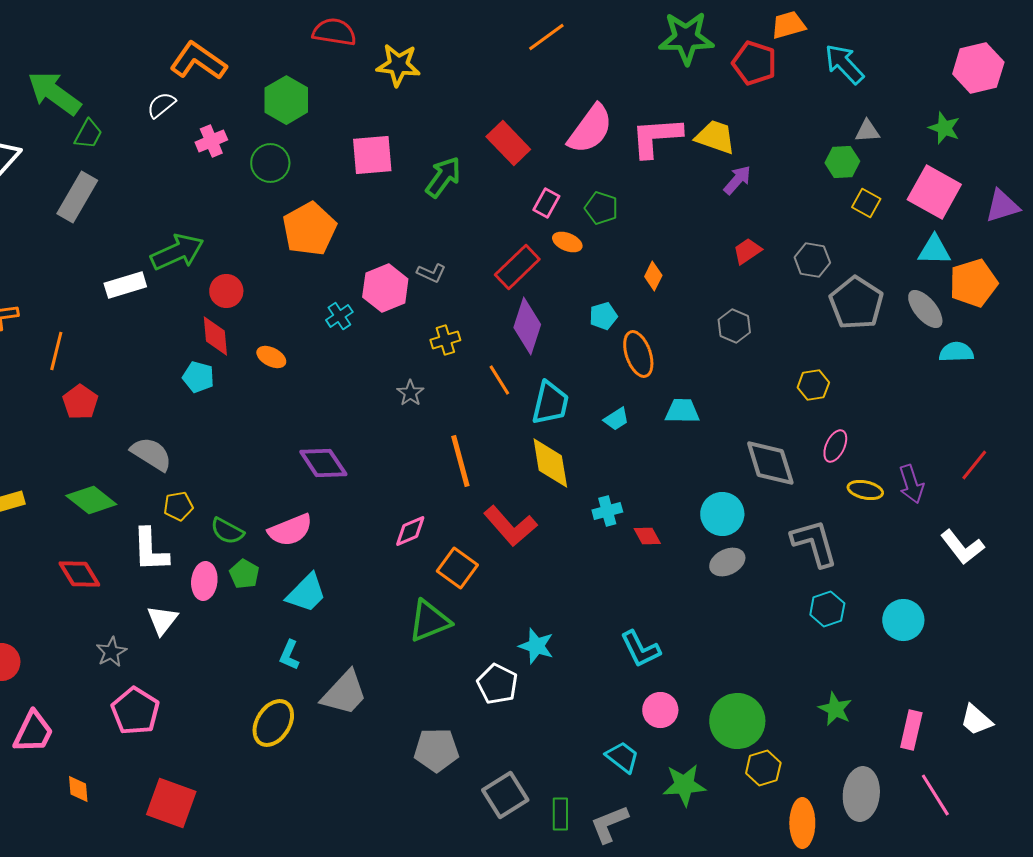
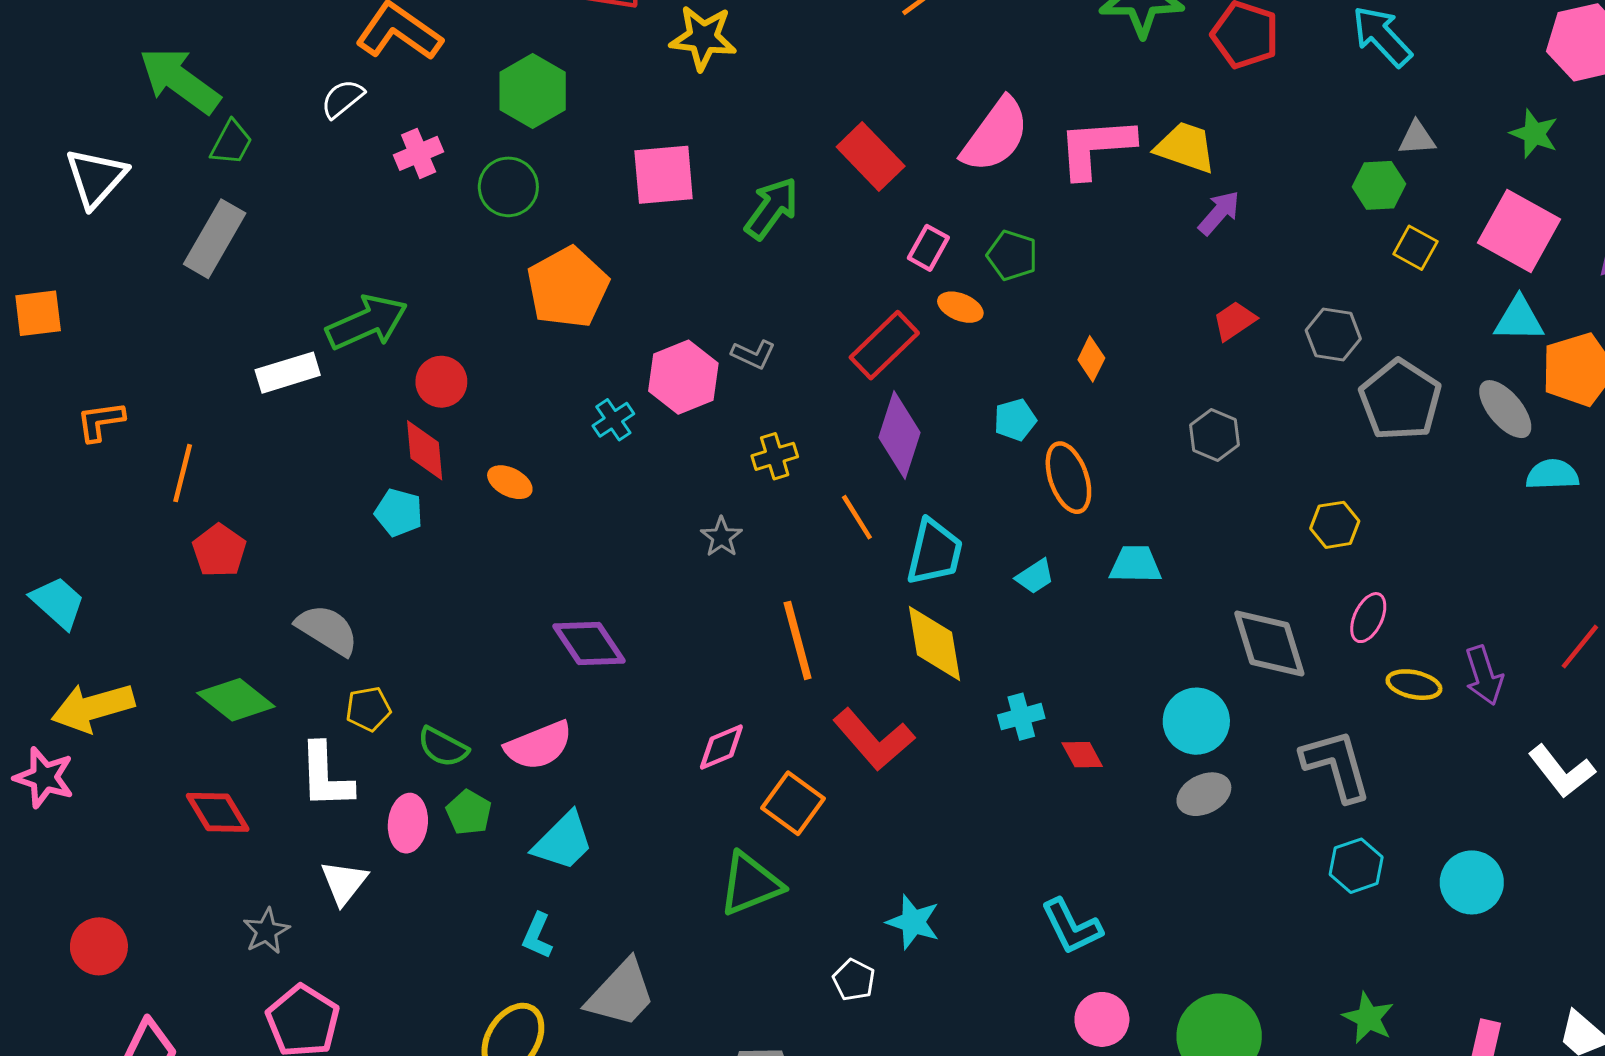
white pentagon: (497, 684) -> (854, 980), size x0.7

